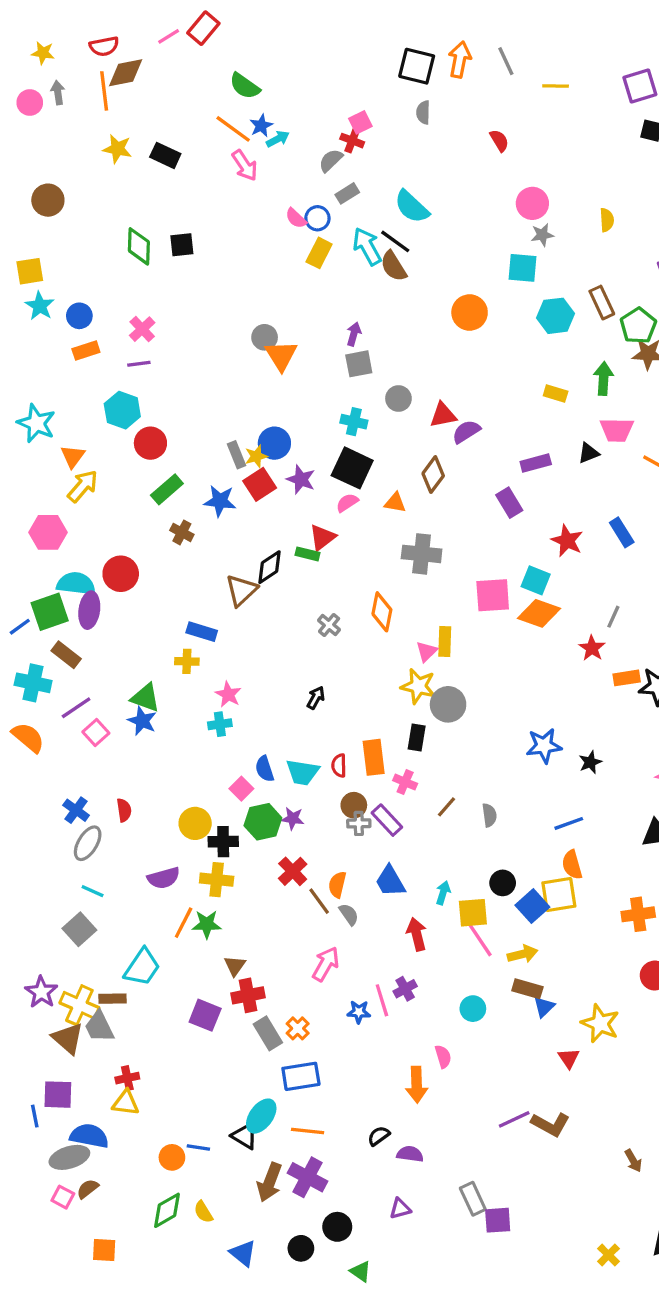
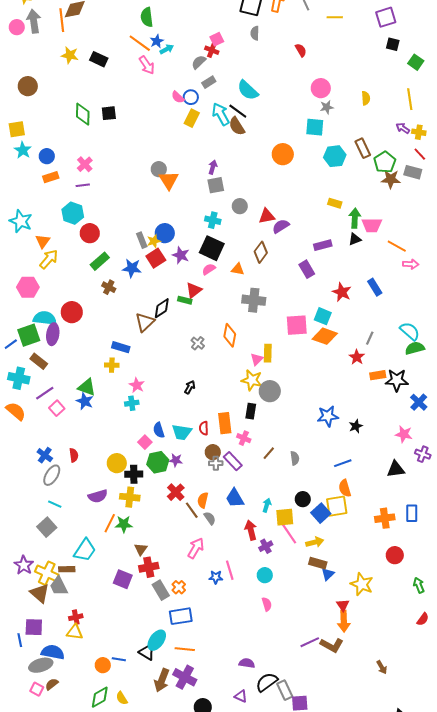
green semicircle: (245, 86) -> (147, 17), turned 48
gray arrow: (58, 93) -> (34, 21), size x1.6
green arrow: (603, 379) -> (355, 218), moved
purple cross: (405, 989) -> (266, 546), moved
cyan circle: (473, 1009) -> (265, 575), moved
orange arrow: (417, 1085) -> (344, 621), moved
black semicircle: (379, 1136) -> (267, 682), moved, size x1.6
purple triangle: (400, 1209) -> (241, 696), turned 40

